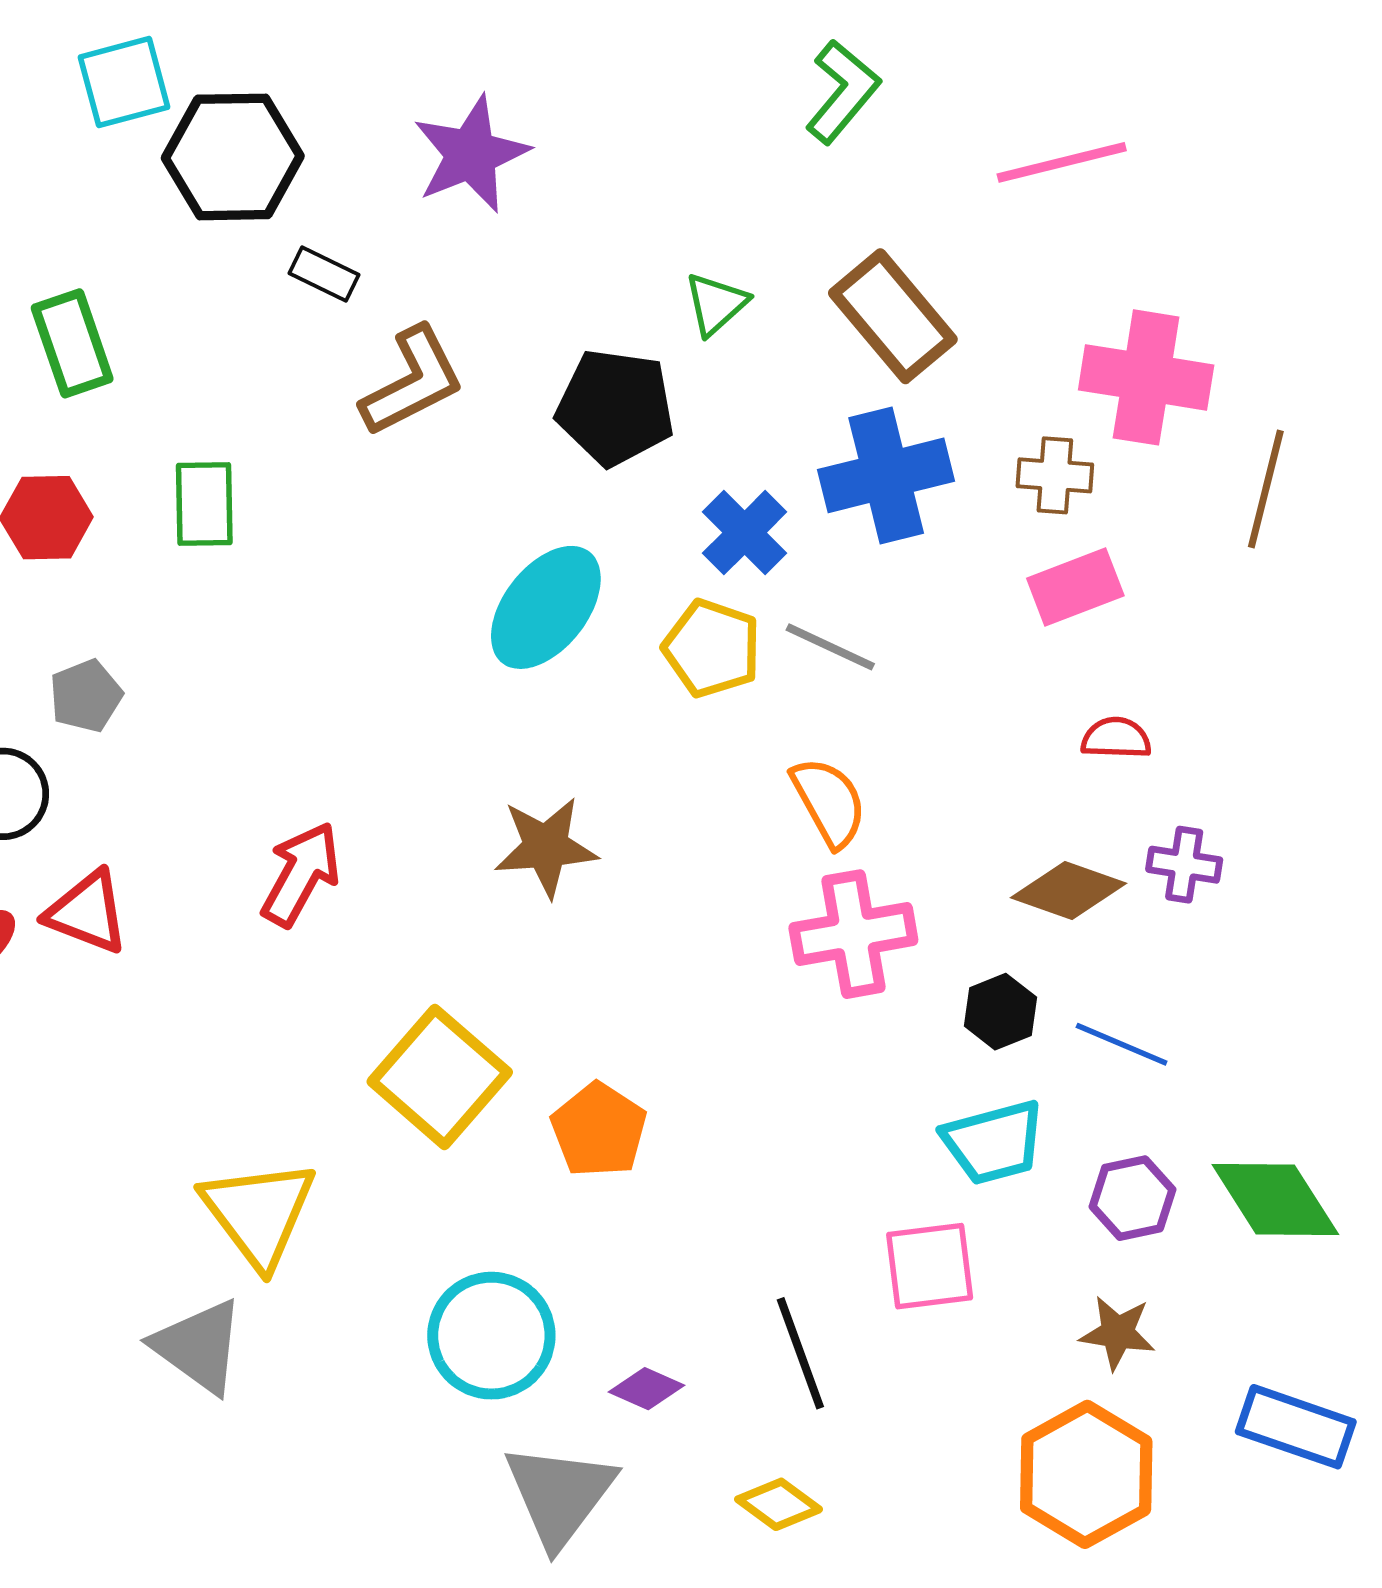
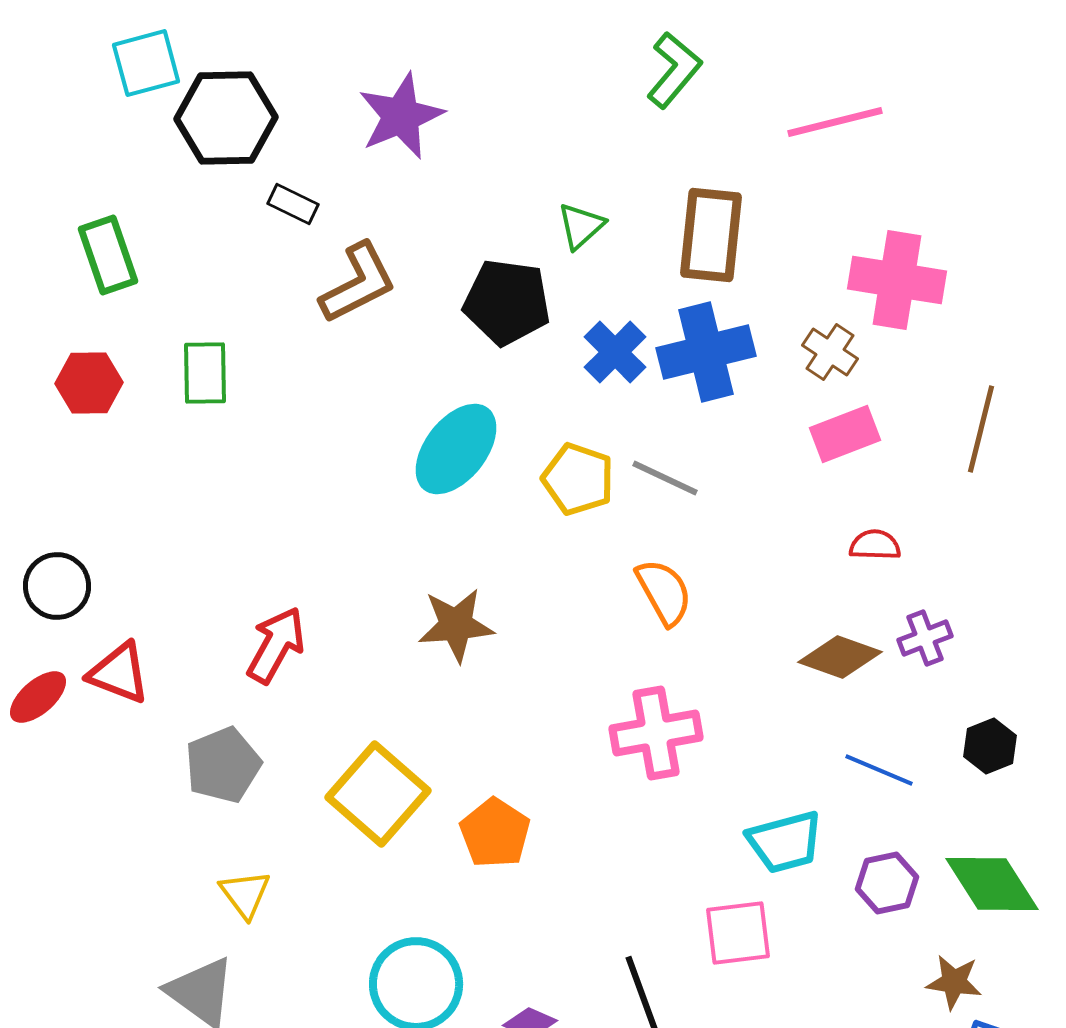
brown rectangle: (893, 316) -> (711, 235), turned 46
brown cross: (1055, 475) -> (830, 352), turned 30
brown line: (1266, 489) -> (981, 429), moved
blue cross: (745, 533) -> (615, 352), moved
gray pentagon: (86, 696) -> (223, 765), moved, size x1.4
purple cross: (1184, 865) -> (925, 638), turned -30
pink cross: (853, 934) -> (656, 733), moved
black hexagon: (1000, 1012) -> (990, 746), moved
yellow triangle: (259, 1213) -> (245, 894), size x0.6
brown star: (1117, 1333) -> (954, 982), moved

